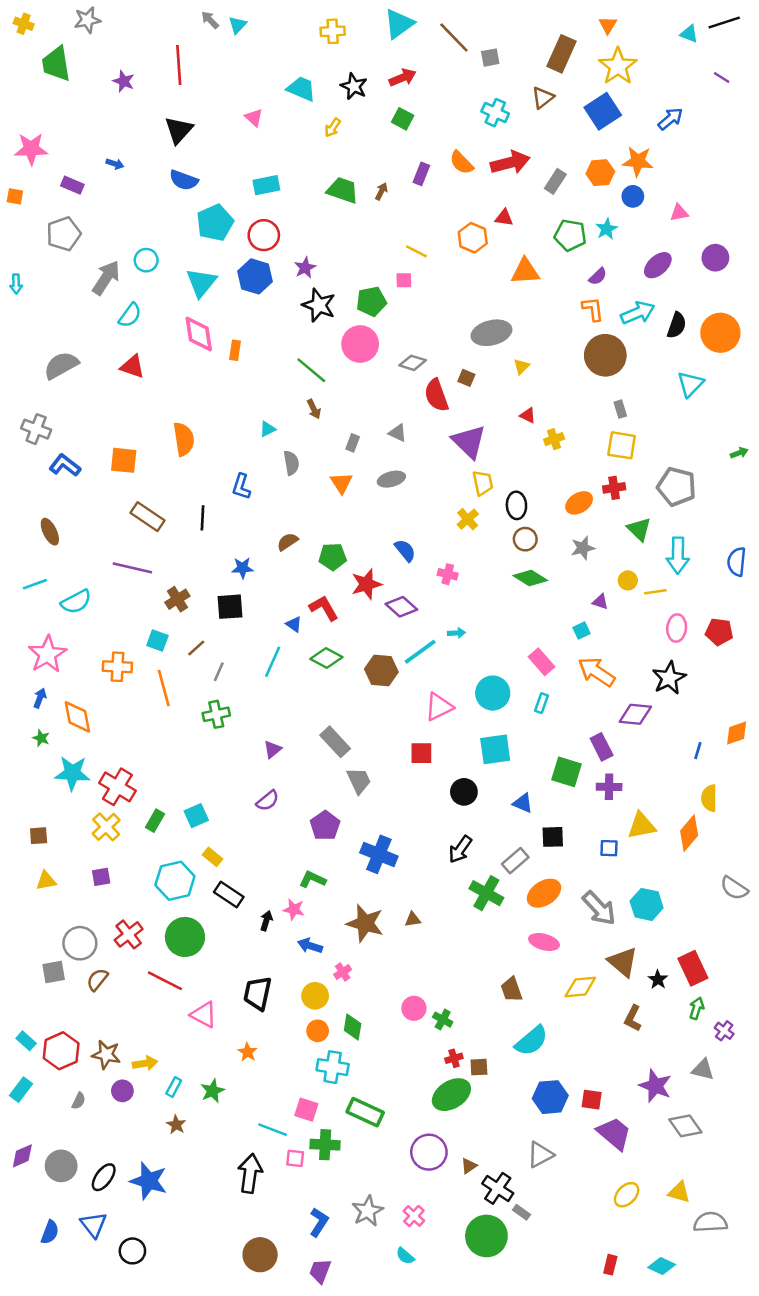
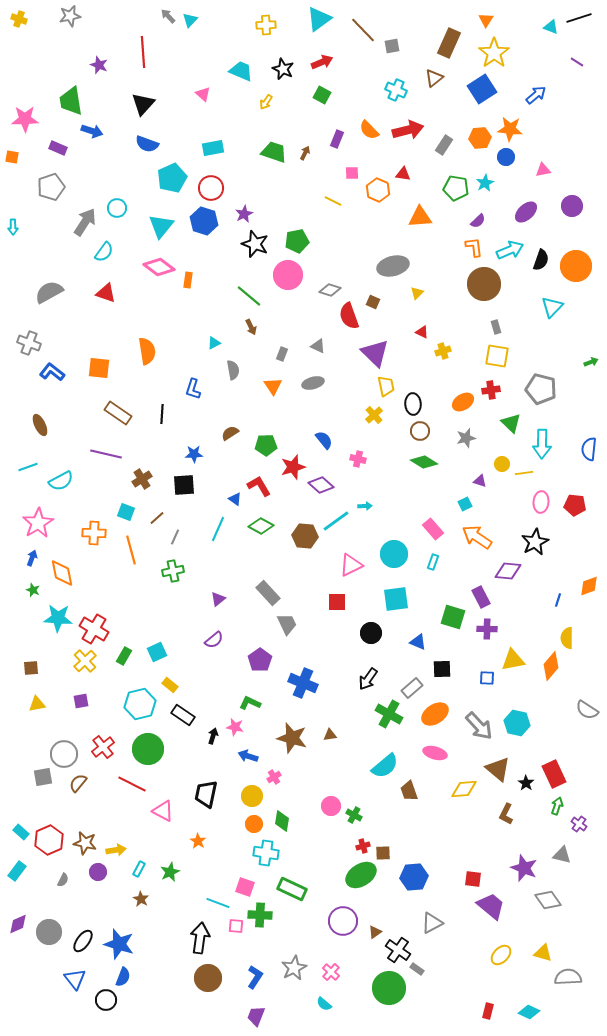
green trapezoid: (56, 64) -> (71, 101), moved
blue arrow: (115, 164) -> (92, 131), size x1.5
pink square: (404, 280) -> (352, 173), moved
pink diamond: (199, 334) -> (159, 267), turned -44
cyan semicircle: (531, 1041) -> (385, 766), moved
blue hexagon: (550, 1097) -> (414, 877), moved
blue semicircle: (50, 1232) -> (123, 977), moved
brown circle: (260, 1255) -> (208, 978), moved

